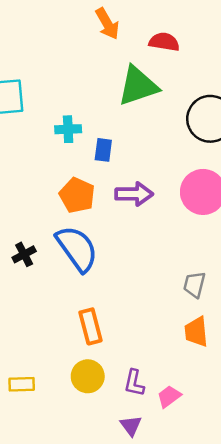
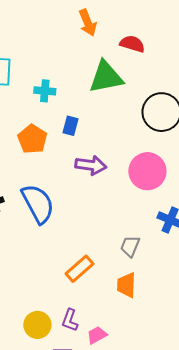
cyan cross: (68, 129) -> (45, 91), moved
orange pentagon: (77, 195) -> (32, 139), moved
orange rectangle: (91, 326) -> (79, 269), moved, turned 56
yellow circle: (88, 376) -> (37, 325), moved

